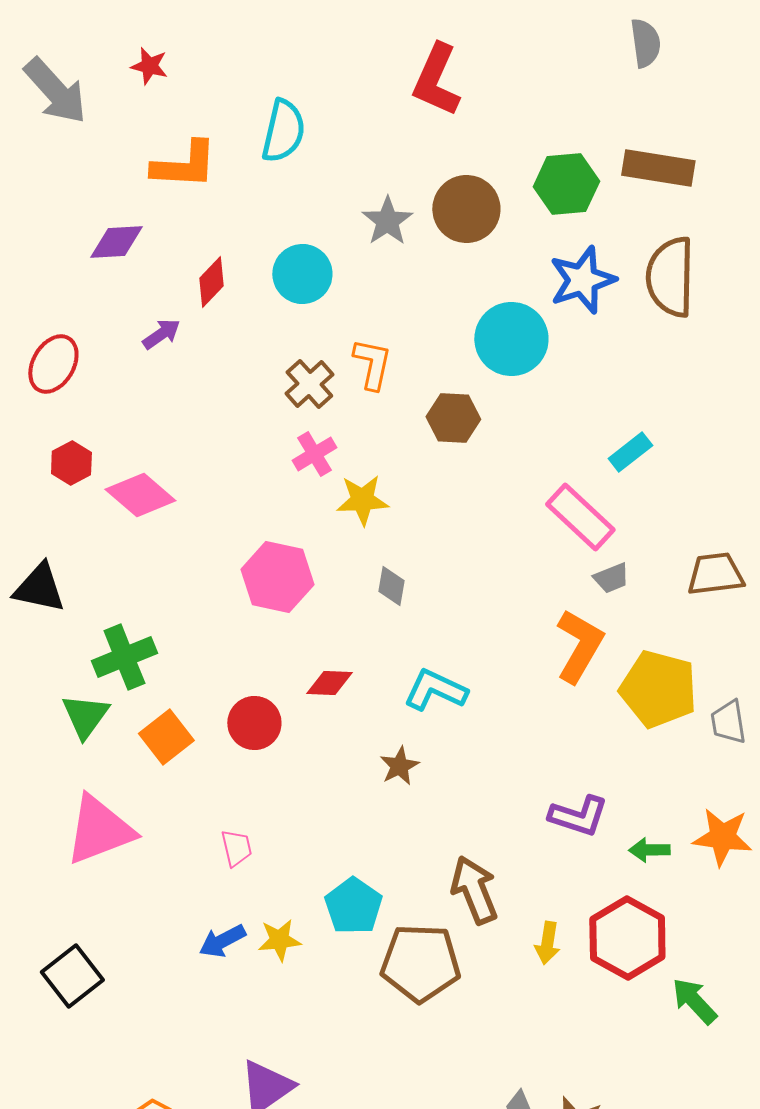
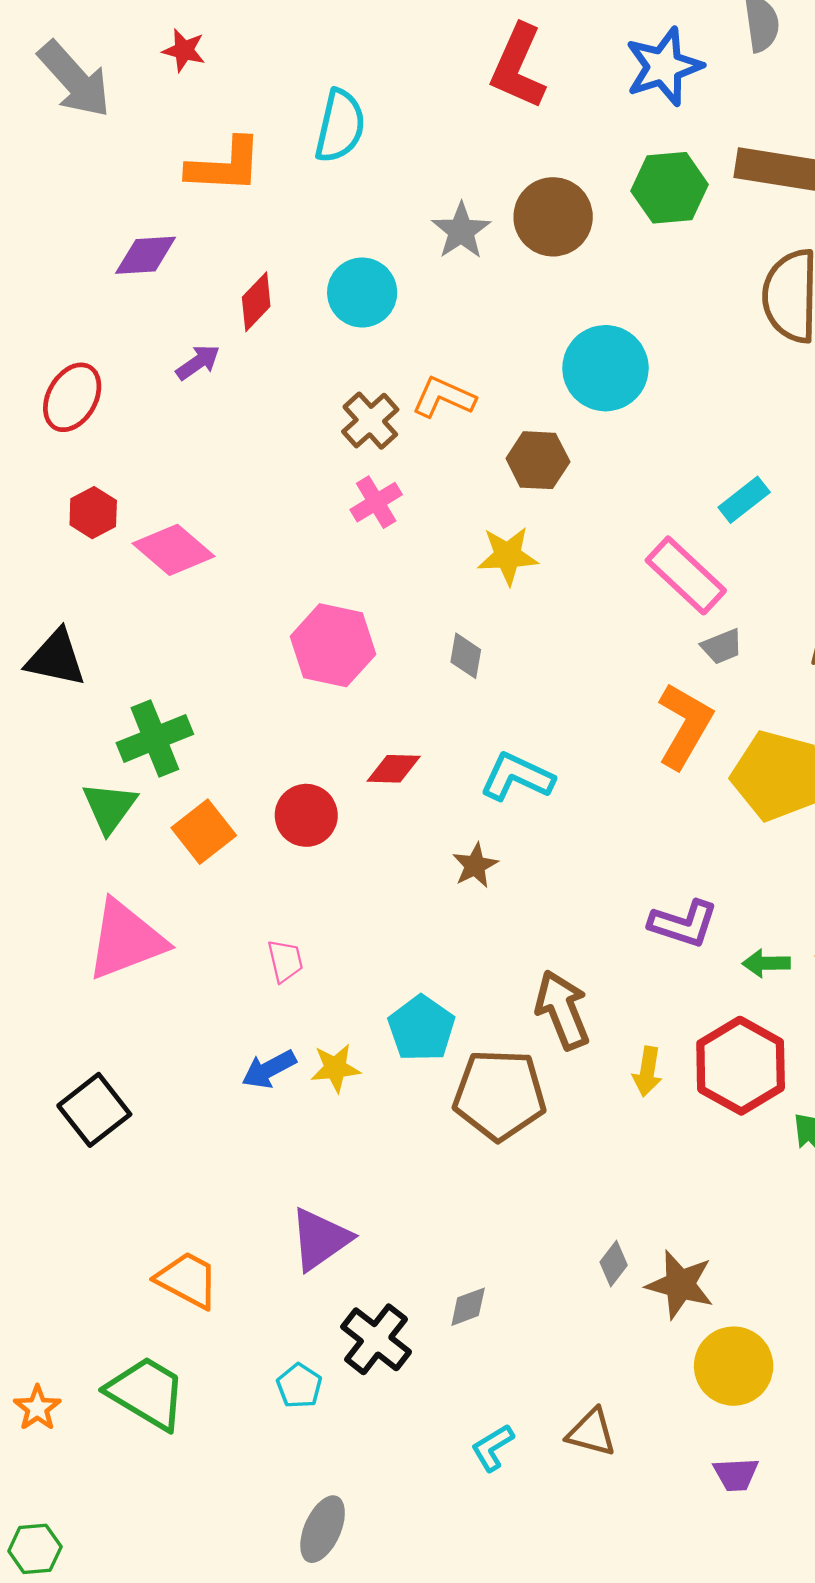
blue star: (582, 280) -> (664, 67), moved
orange L-shape: (372, 364) -> (444, 397), turned -78
yellow star: (362, 500) -> (508, 556), moved

